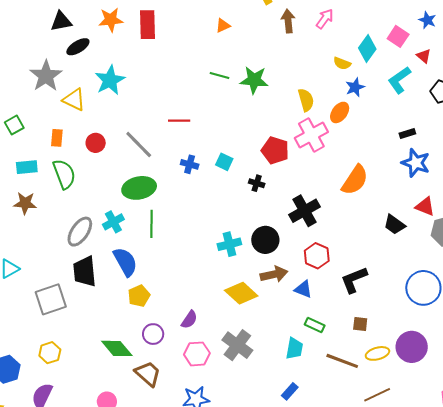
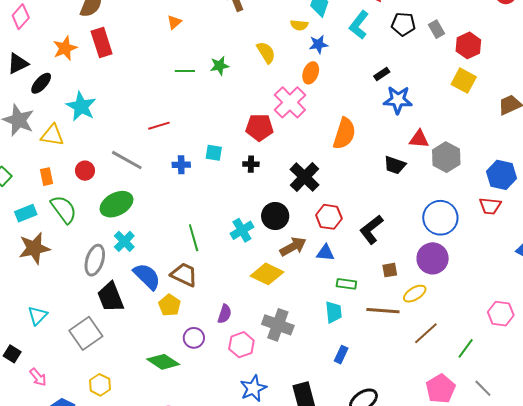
green star: (254, 80) -> (220, 66), size x0.7
blue star: (355, 87) -> (318, 44), turned 30
yellow semicircle: (306, 100) -> (266, 52), moved
green ellipse: (139, 188) -> (116, 204), moved
brown star: (25, 203) -> (34, 248), size x1.4
green line: (151, 224) -> (194, 238), moved
purple circle: (412, 347) -> (433, 258), moved
brown trapezoid: (148, 374) -> (184, 275), moved

